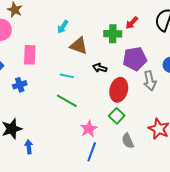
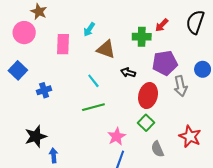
pink rectangle: (30, 55) -> (63, 44), moved
cyan line: (67, 76) -> (93, 81), turned 40
green line: (67, 101) -> (93, 107), turned -45

